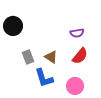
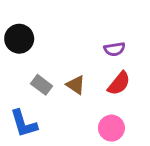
gray rectangle: (28, 57) -> (42, 85), turned -32
blue L-shape: (44, 78) -> (24, 124), moved

